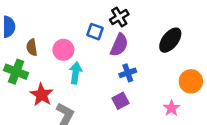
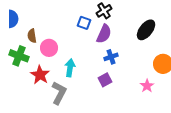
pink circle: (63, 50) -> (49, 48), moved
cyan arrow: (76, 73) -> (70, 68), moved

